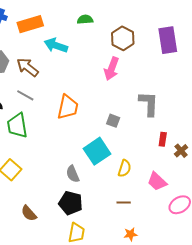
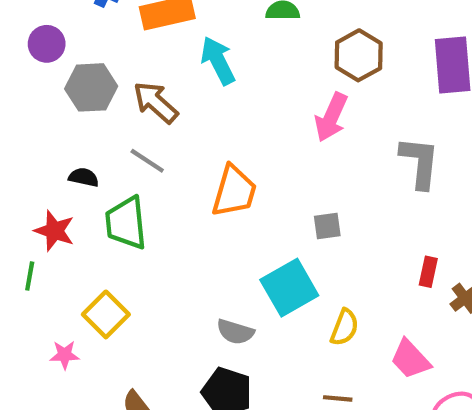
cyan arrow: (56, 45) -> (218, 61), turned 40
gray L-shape: (149, 104) -> (420, 162), moved
gray square: (113, 121) -> (327, 226), turned -32
gray semicircle: (73, 174) -> (235, 332), turned -54

